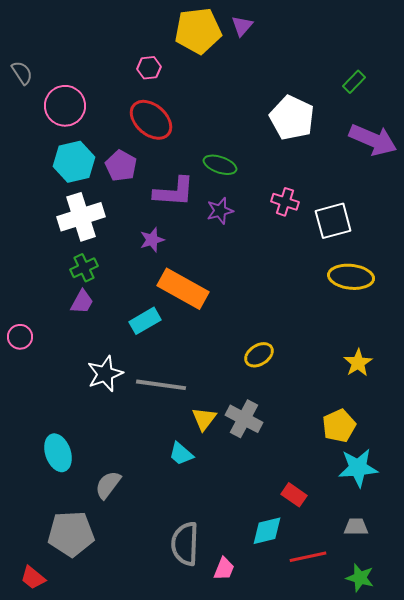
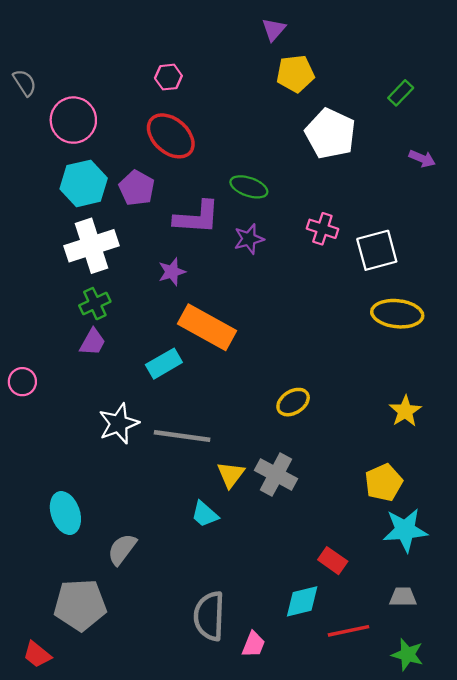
yellow pentagon: (198, 31) -> (295, 74), moved, size x0.7
purple arrow: (373, 140) -> (422, 159), size x0.5

